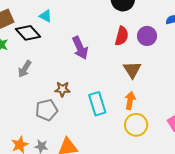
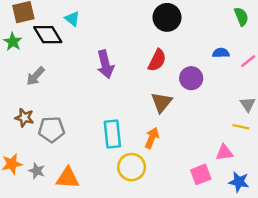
purple circle: (147, 36) -> (191, 78), moved
brown star: (62, 89) -> (24, 118), moved
yellow circle: (136, 125) -> (132, 167), moved

